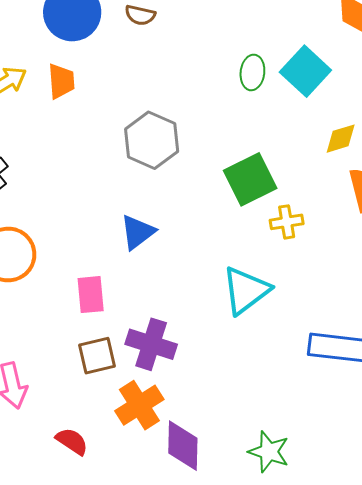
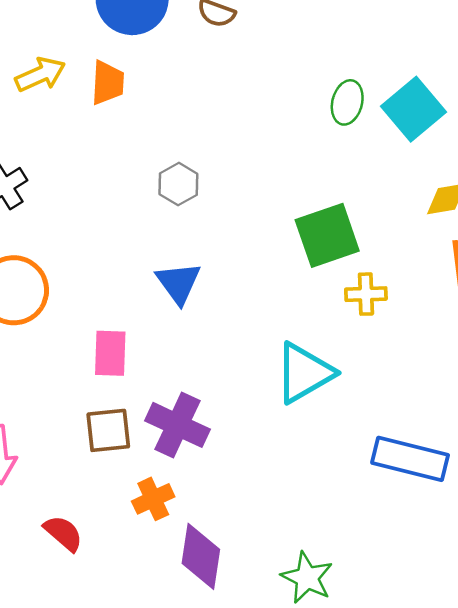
gray hexagon: (152, 140) -> (178, 184), moved, size x0.6
blue triangle: (137, 232) -> (178, 283), turned -36
orange cross: (139, 405) -> (153, 499), size x0.7

